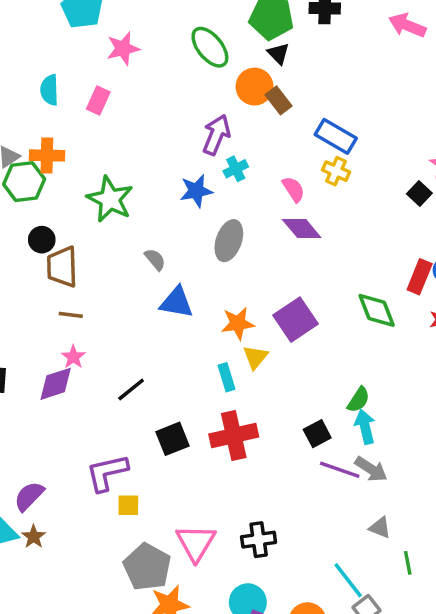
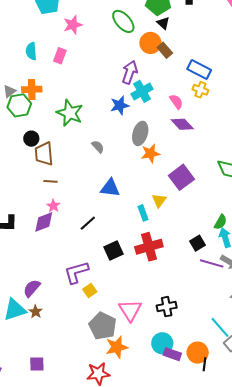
cyan cross: (236, 169) -> (142, 91), size x1.5
blue triangle: (177, 302) -> (110, 188), moved
orange star: (238, 323) -> (150, 153), moved
yellow square: (128, 505) -> (90, 290), turned -32

